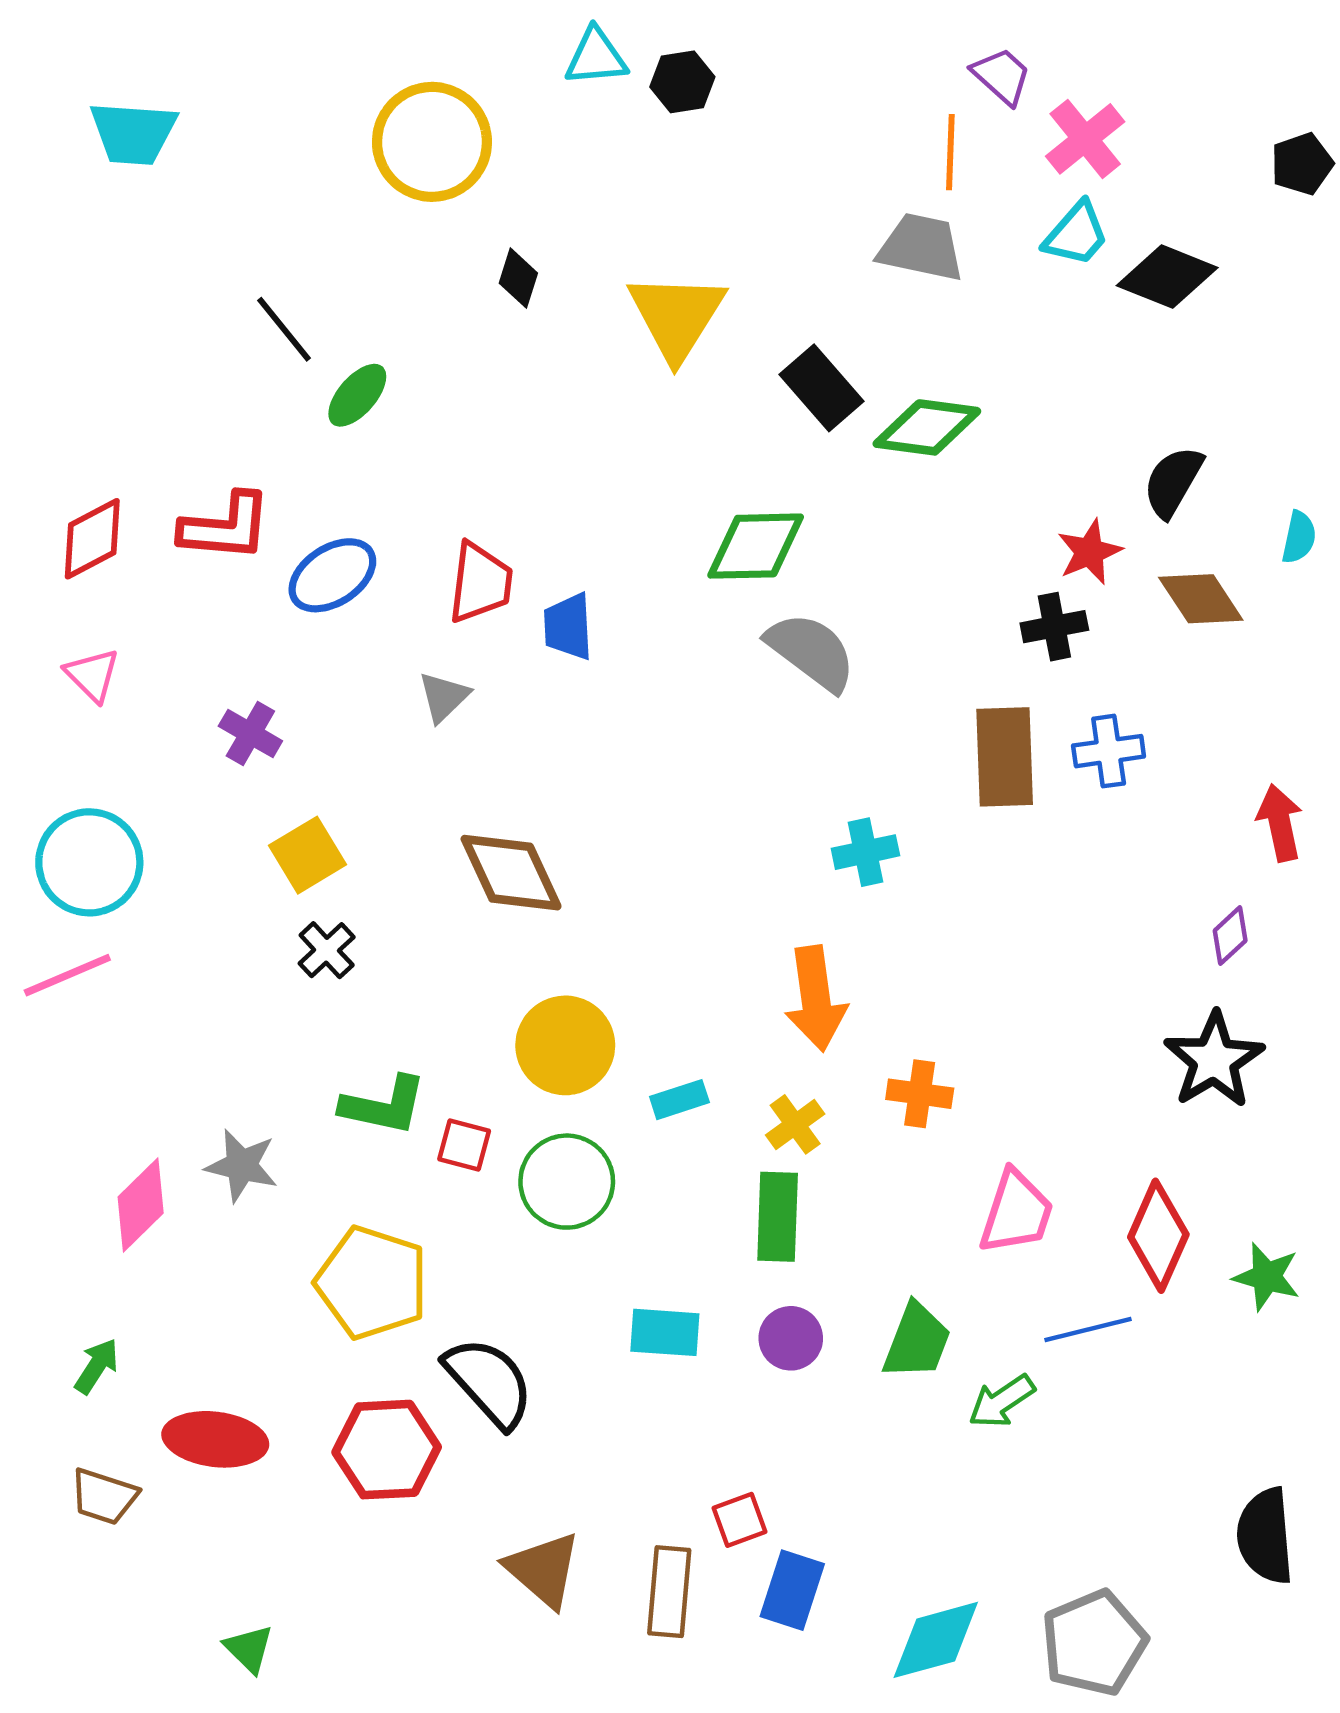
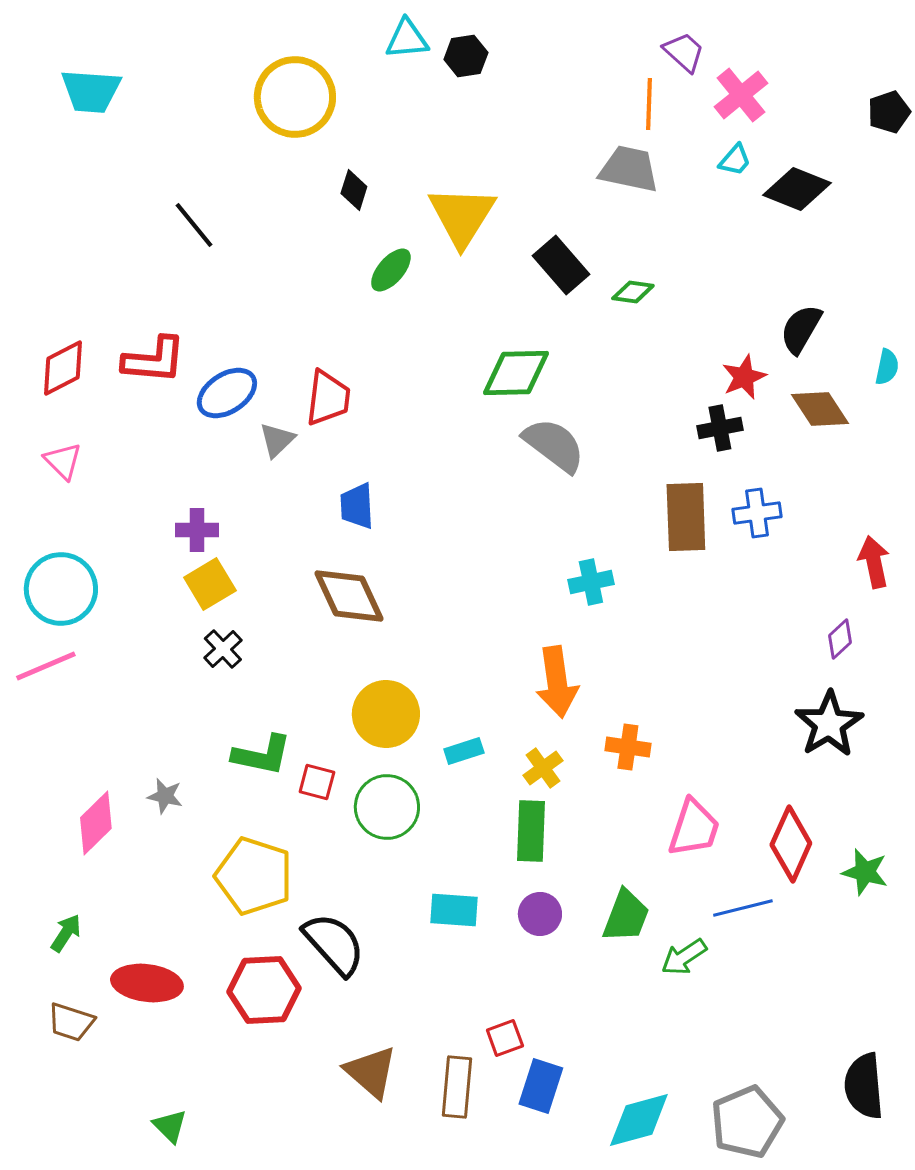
cyan trapezoid: (1076, 234) -> (735, 160), size x0.7
green ellipse: (357, 395) -> (391, 270), moved
green diamond: (927, 427) -> (633, 292), size x0.6
blue trapezoid: (568, 627) -> (357, 506), moved
gray triangle: (444, 697) -> (277, 440), moved
purple cross: (250, 733) -> (197, 530), moved, turned -30
gray star: (242, 1165) -> (165, 796), size x0.7
black semicircle: (1265, 1536) -> (864, 1086), moved

